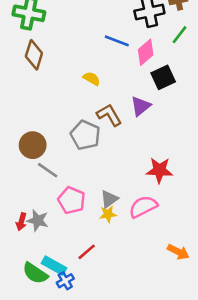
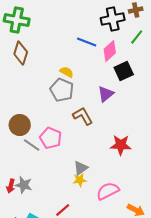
brown L-shape: (109, 115) -> (83, 116), moved
gray pentagon: (85, 135) -> (62, 90), moved
pink pentagon: (72, 200) -> (51, 138), moved
pink semicircle: (143, 207) -> (108, 191), moved

